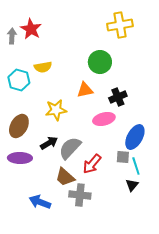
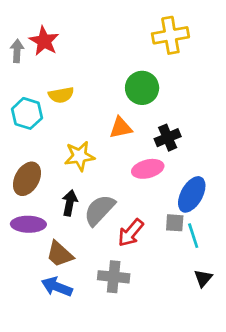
black arrow: (49, 143) -> (70, 203), turned -48
brown trapezoid: (65, 177) -> (60, 254), moved
black triangle: (132, 185) -> (203, 278), moved

